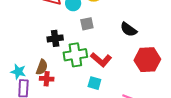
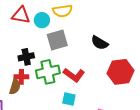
gray square: (87, 24) -> (57, 40), size x1.5
red cross: (47, 79) -> (21, 77), moved

